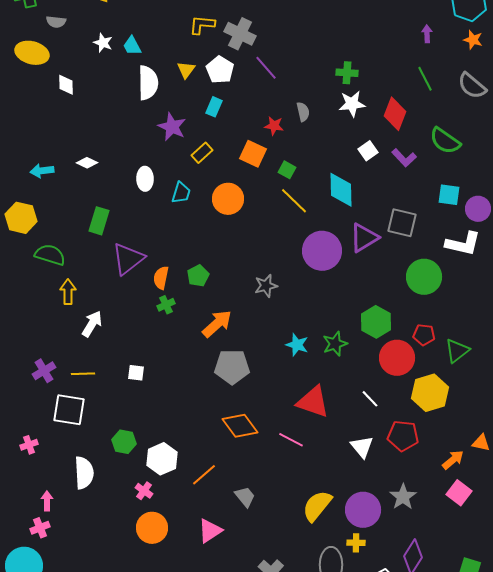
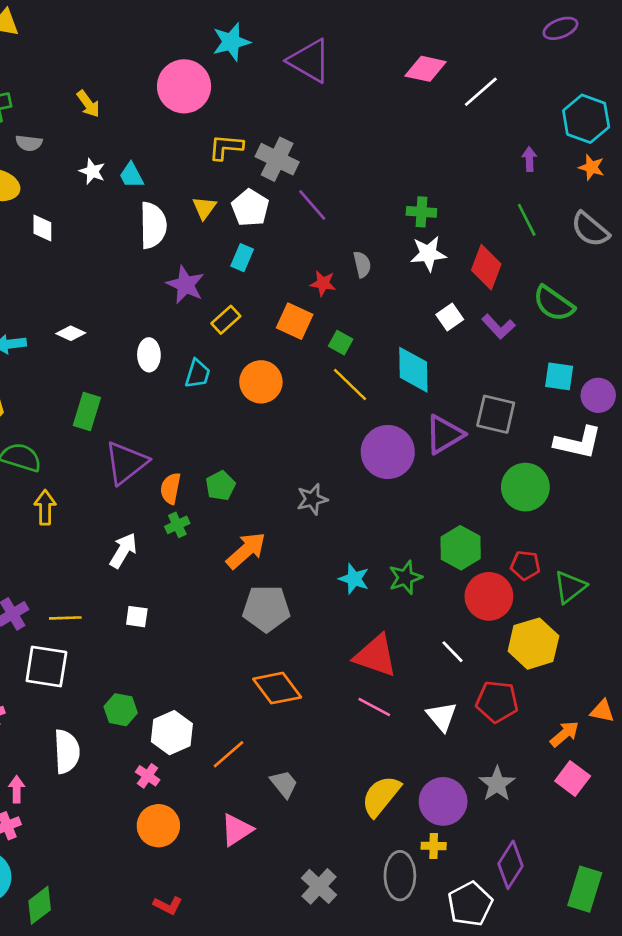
white arrow: (92, 324) -> (123, 550), moved
pink line: (291, 440) -> (374, 707), moved

